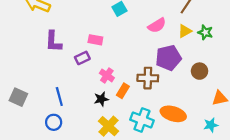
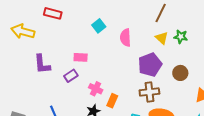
pink semicircle: (157, 25) -> (125, 38), moved, turned 126
yellow triangle: (185, 31) -> (162, 38), turned -40
brown cross: (148, 78) -> (149, 92), moved

